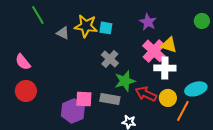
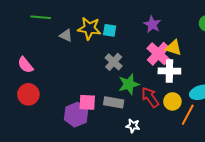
green line: (38, 15) -> (41, 17), turned -54
red arrow: (146, 94) -> (150, 97), turned 30

